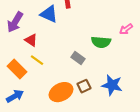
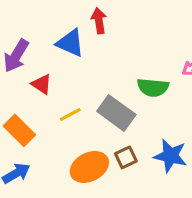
gray rectangle: (78, 58) -> (116, 113), size x1.6
yellow line: (37, 60) -> (70, 114), moved, turned -64

